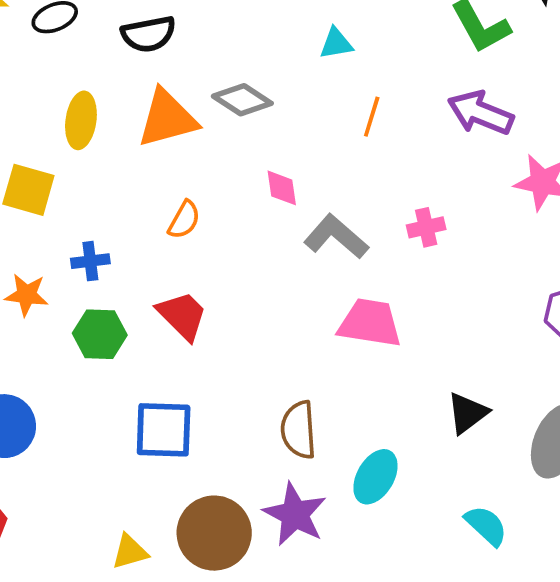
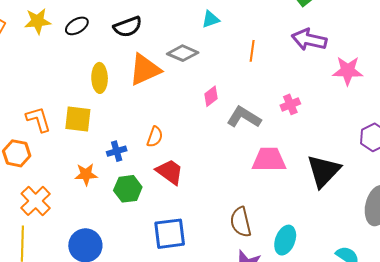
cyan triangle: (336, 43) -> (211, 19), moved
pink diamond: (282, 188) -> (211, 96), turned 70
orange semicircle: (184, 220) -> (155, 137), moved
black triangle: (467, 413) -> (324, 171), moved, size x1.5

